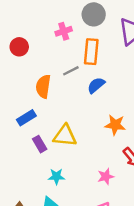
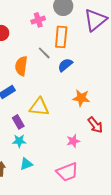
gray line: (71, 71) -> (44, 53), turned 72
purple rectangle: (40, 144) -> (18, 122), moved
cyan star: (56, 177) -> (19, 141), moved

